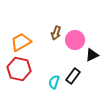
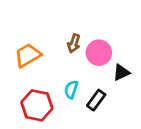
red hexagon: (19, 69) -> (37, 105), moved
cyan semicircle: (54, 82) -> (71, 90), moved

